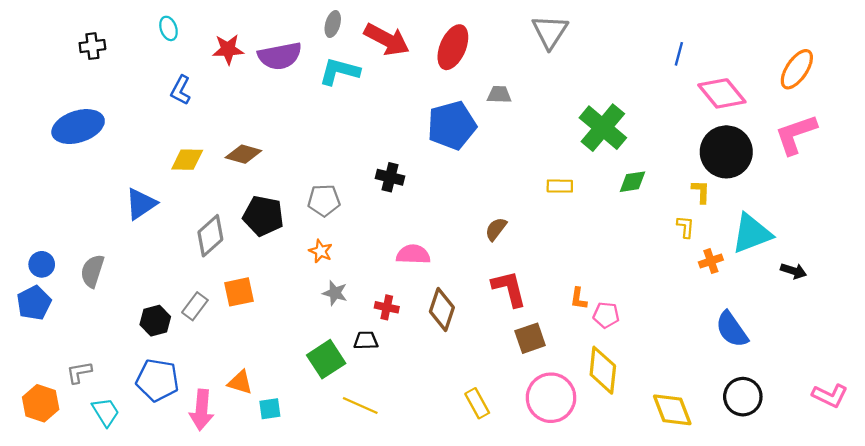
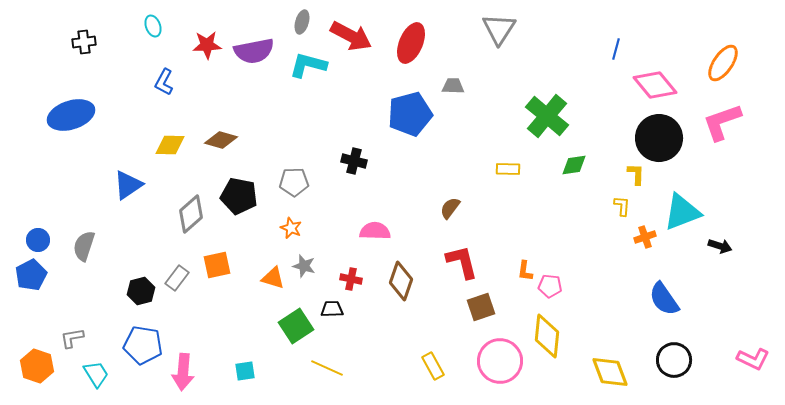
orange triangle: (240, 382) -> (273, 278), moved

